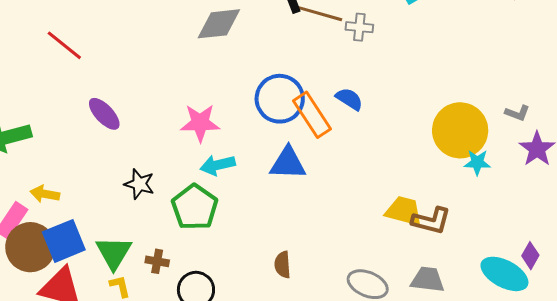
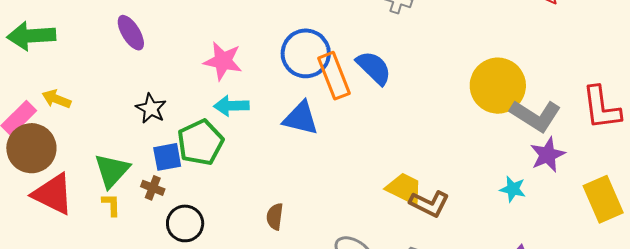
blue semicircle: (349, 99) -> (374, 68), size x1.4
gray L-shape: (517, 113) -> (536, 116), size x2.0
yellow circle: (460, 130) -> (498, 86), moved
cyan star: (477, 162) -> (513, 189), moved
blue square: (64, 241) -> (167, 157), moved, size x0.7

